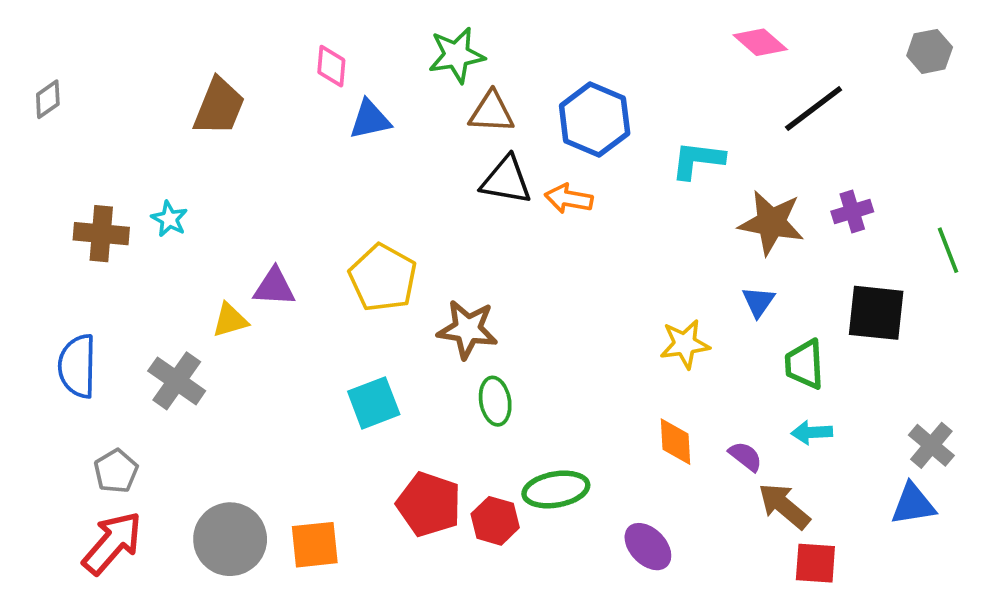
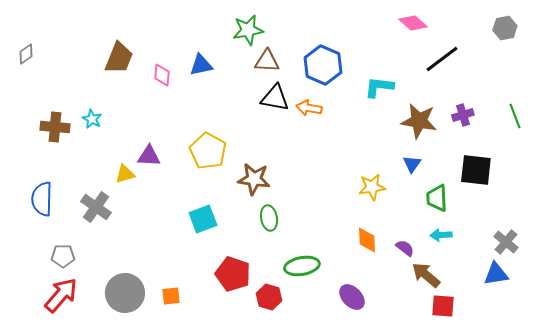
pink diamond: (331, 66) -> (162, 75), moved
green line: (948, 250) -> (515, 116), moved
gray pentagon: (116, 471) -> (63, 256), turned 30
red hexagon: (495, 521) -> (269, 297), moved
orange square: (315, 545) -> (171, 296), size x0.7

